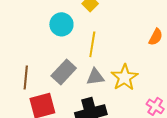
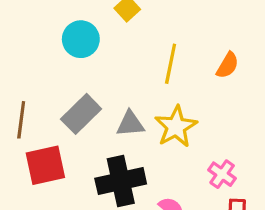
yellow line: (92, 44) -> (171, 64), moved

